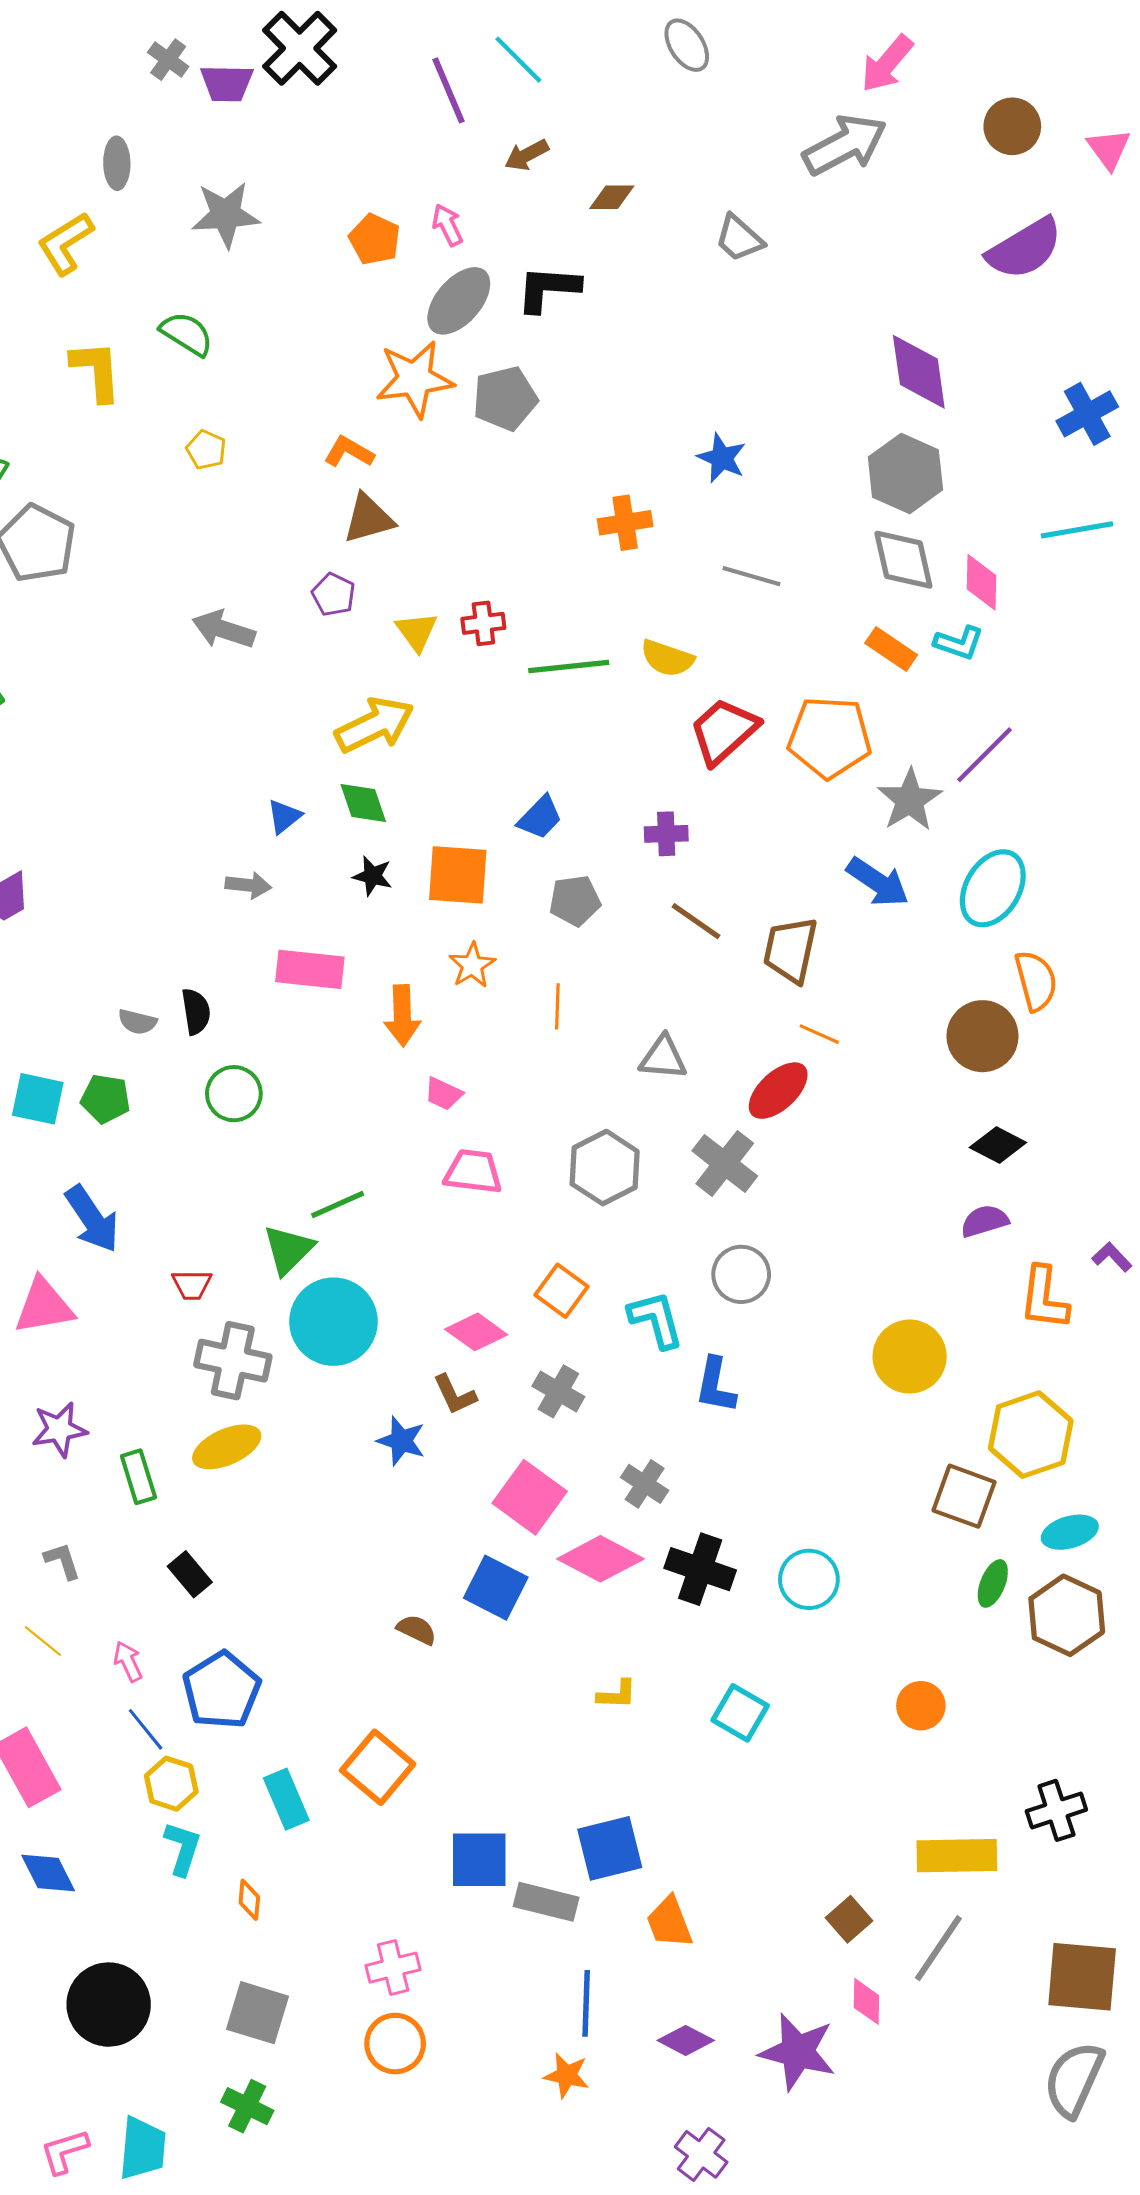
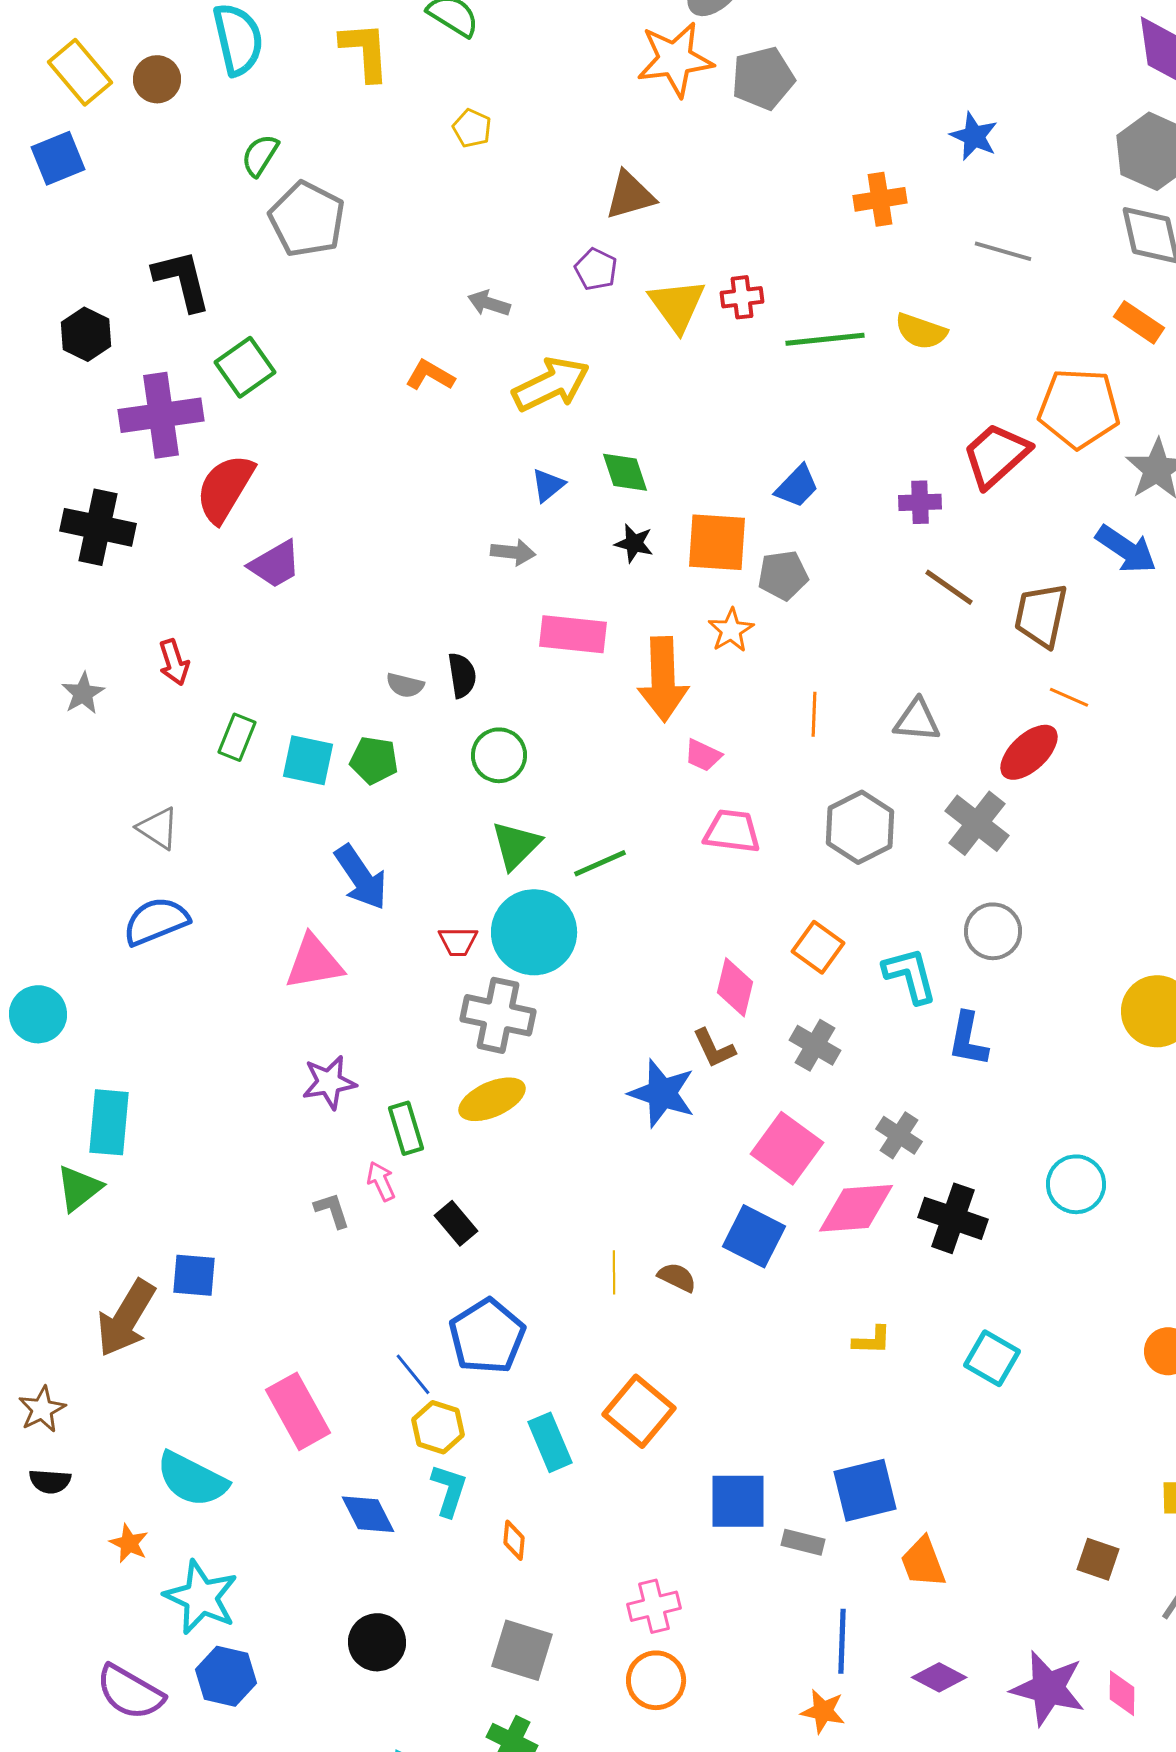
orange L-shape: (349, 452) -> (430, 375), moved
gray arrow: (224, 629) -> (489, 303), size x0.7
yellow triangle: (417, 632) -> (677, 305), size x1.4
yellow arrow: (375, 725) -> (551, 384), moved
red trapezoid: (724, 731) -> (996, 455), moved
gray pentagon: (575, 901) -> (783, 575), moved
orange line: (557, 1006) -> (814, 714), moved
orange arrow: (402, 1016) -> (663, 679), size x1.4
green triangle: (288, 1250) -> (516, 845), moved
cyan circle: (333, 1322) -> (534, 932), moved
pink diamond: (476, 1332) -> (735, 987), turned 68
blue star: (401, 1441) -> (662, 1093), size x1.4
pink diamond: (600, 1559) -> (856, 1208), turned -32
cyan circle: (809, 1579) -> (1076, 1184), moved
yellow line: (43, 1641) -> (614, 1272), moved, turned 51
pink arrow: (128, 1662) -> (381, 1181), moved
blue diamond: (48, 1873) -> (368, 1514), moved
gray rectangle: (546, 1902) -> (803, 1542), size x0.7
brown square: (849, 1919) -> (1098, 1559), turned -30
pink diamond: (866, 2001) -> (1122, 1693), moved
black circle: (109, 2005) -> (377, 1642), size x0.7

